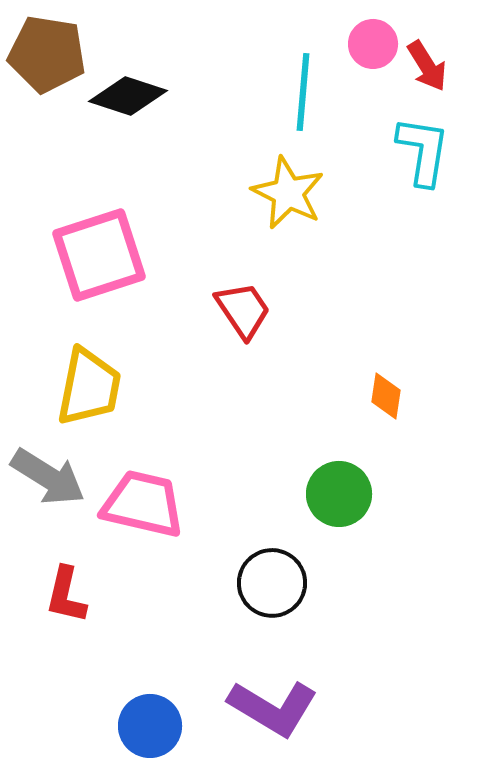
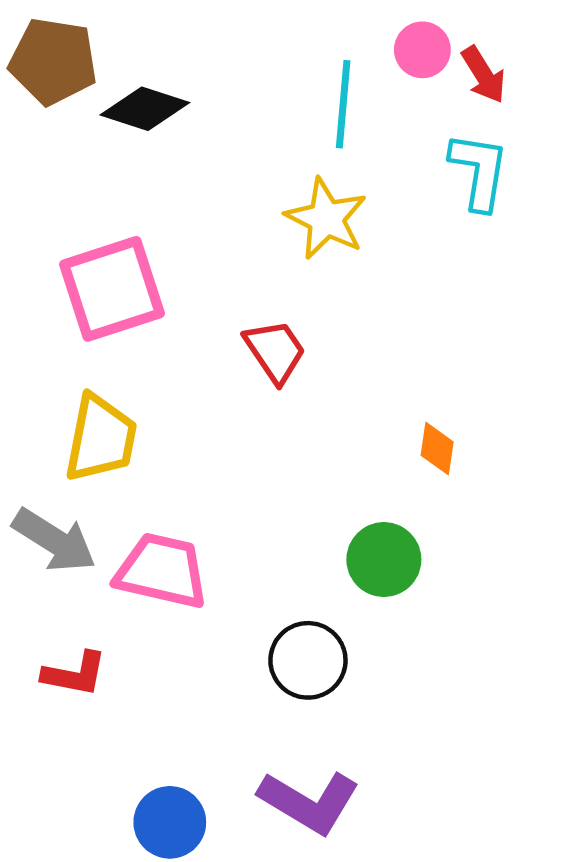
red L-shape: (66, 595) -> (75, 674), turned -92

